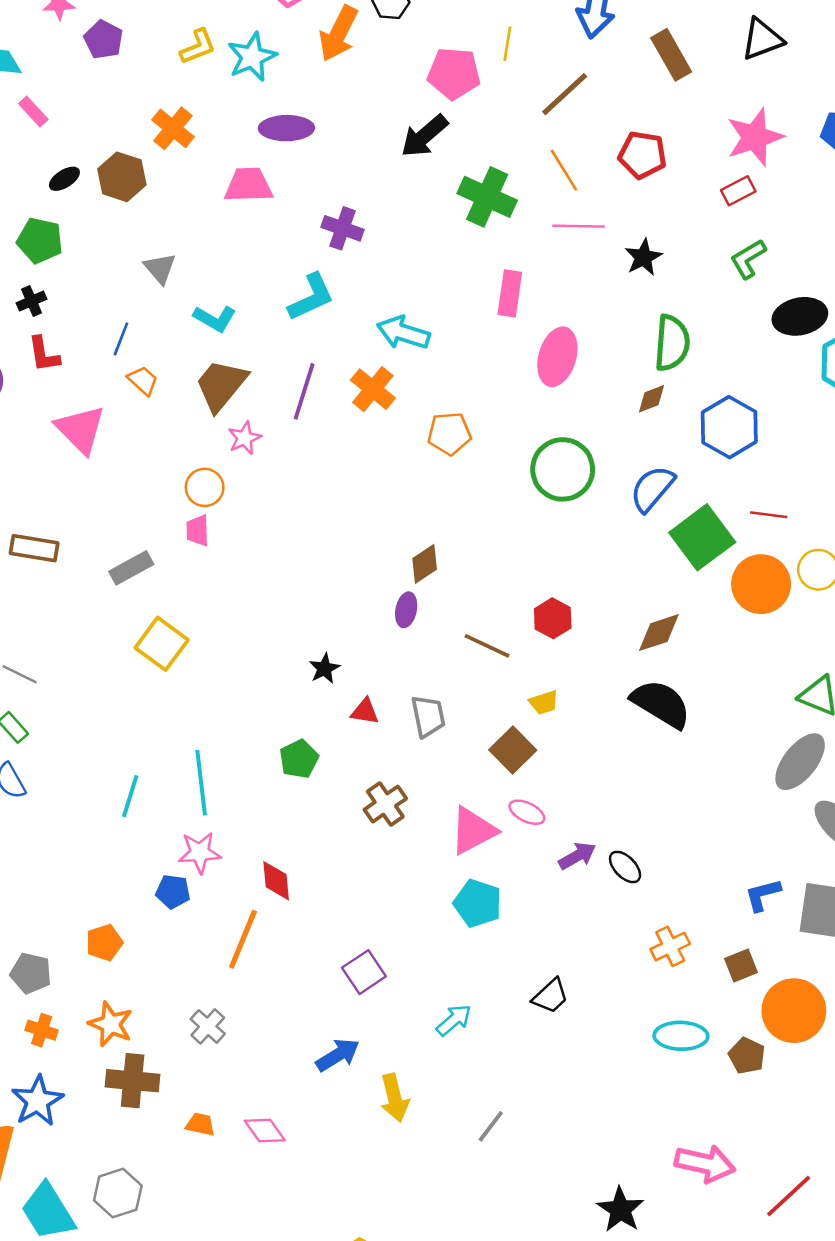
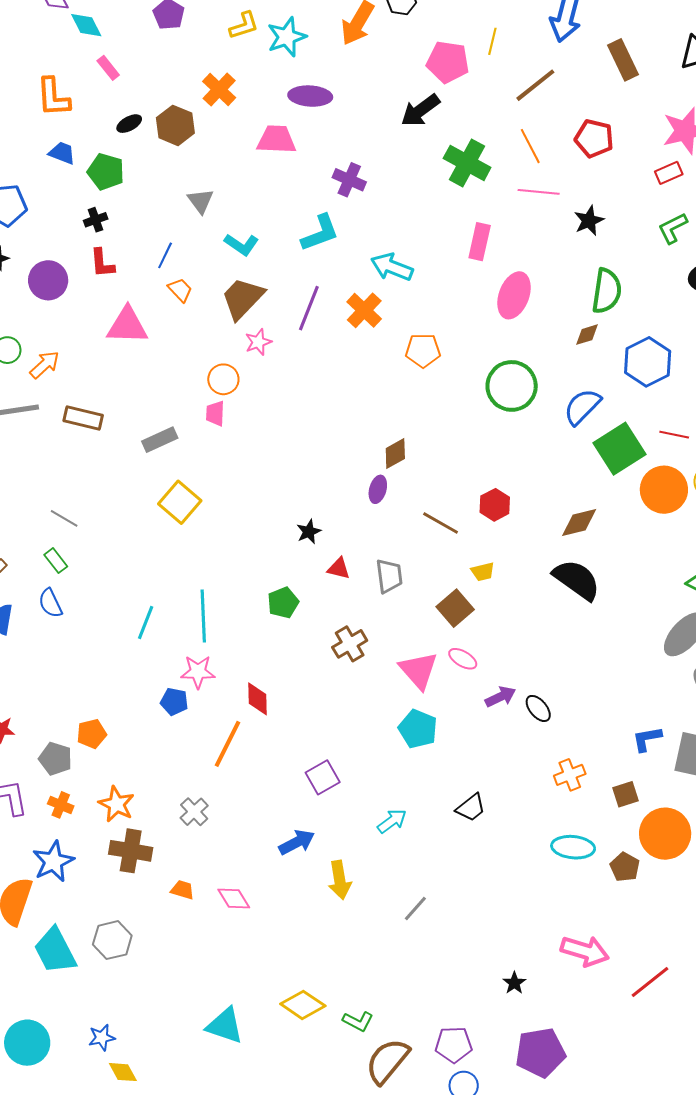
pink triangle: (80, 429) -> (127, 326), turned -48
pink triangle: (473, 831) -> (419, 670), turned -48
orange pentagon: (104, 943) -> (92, 734), moved
black star: (620, 1210) -> (514, 983), size x0.6

